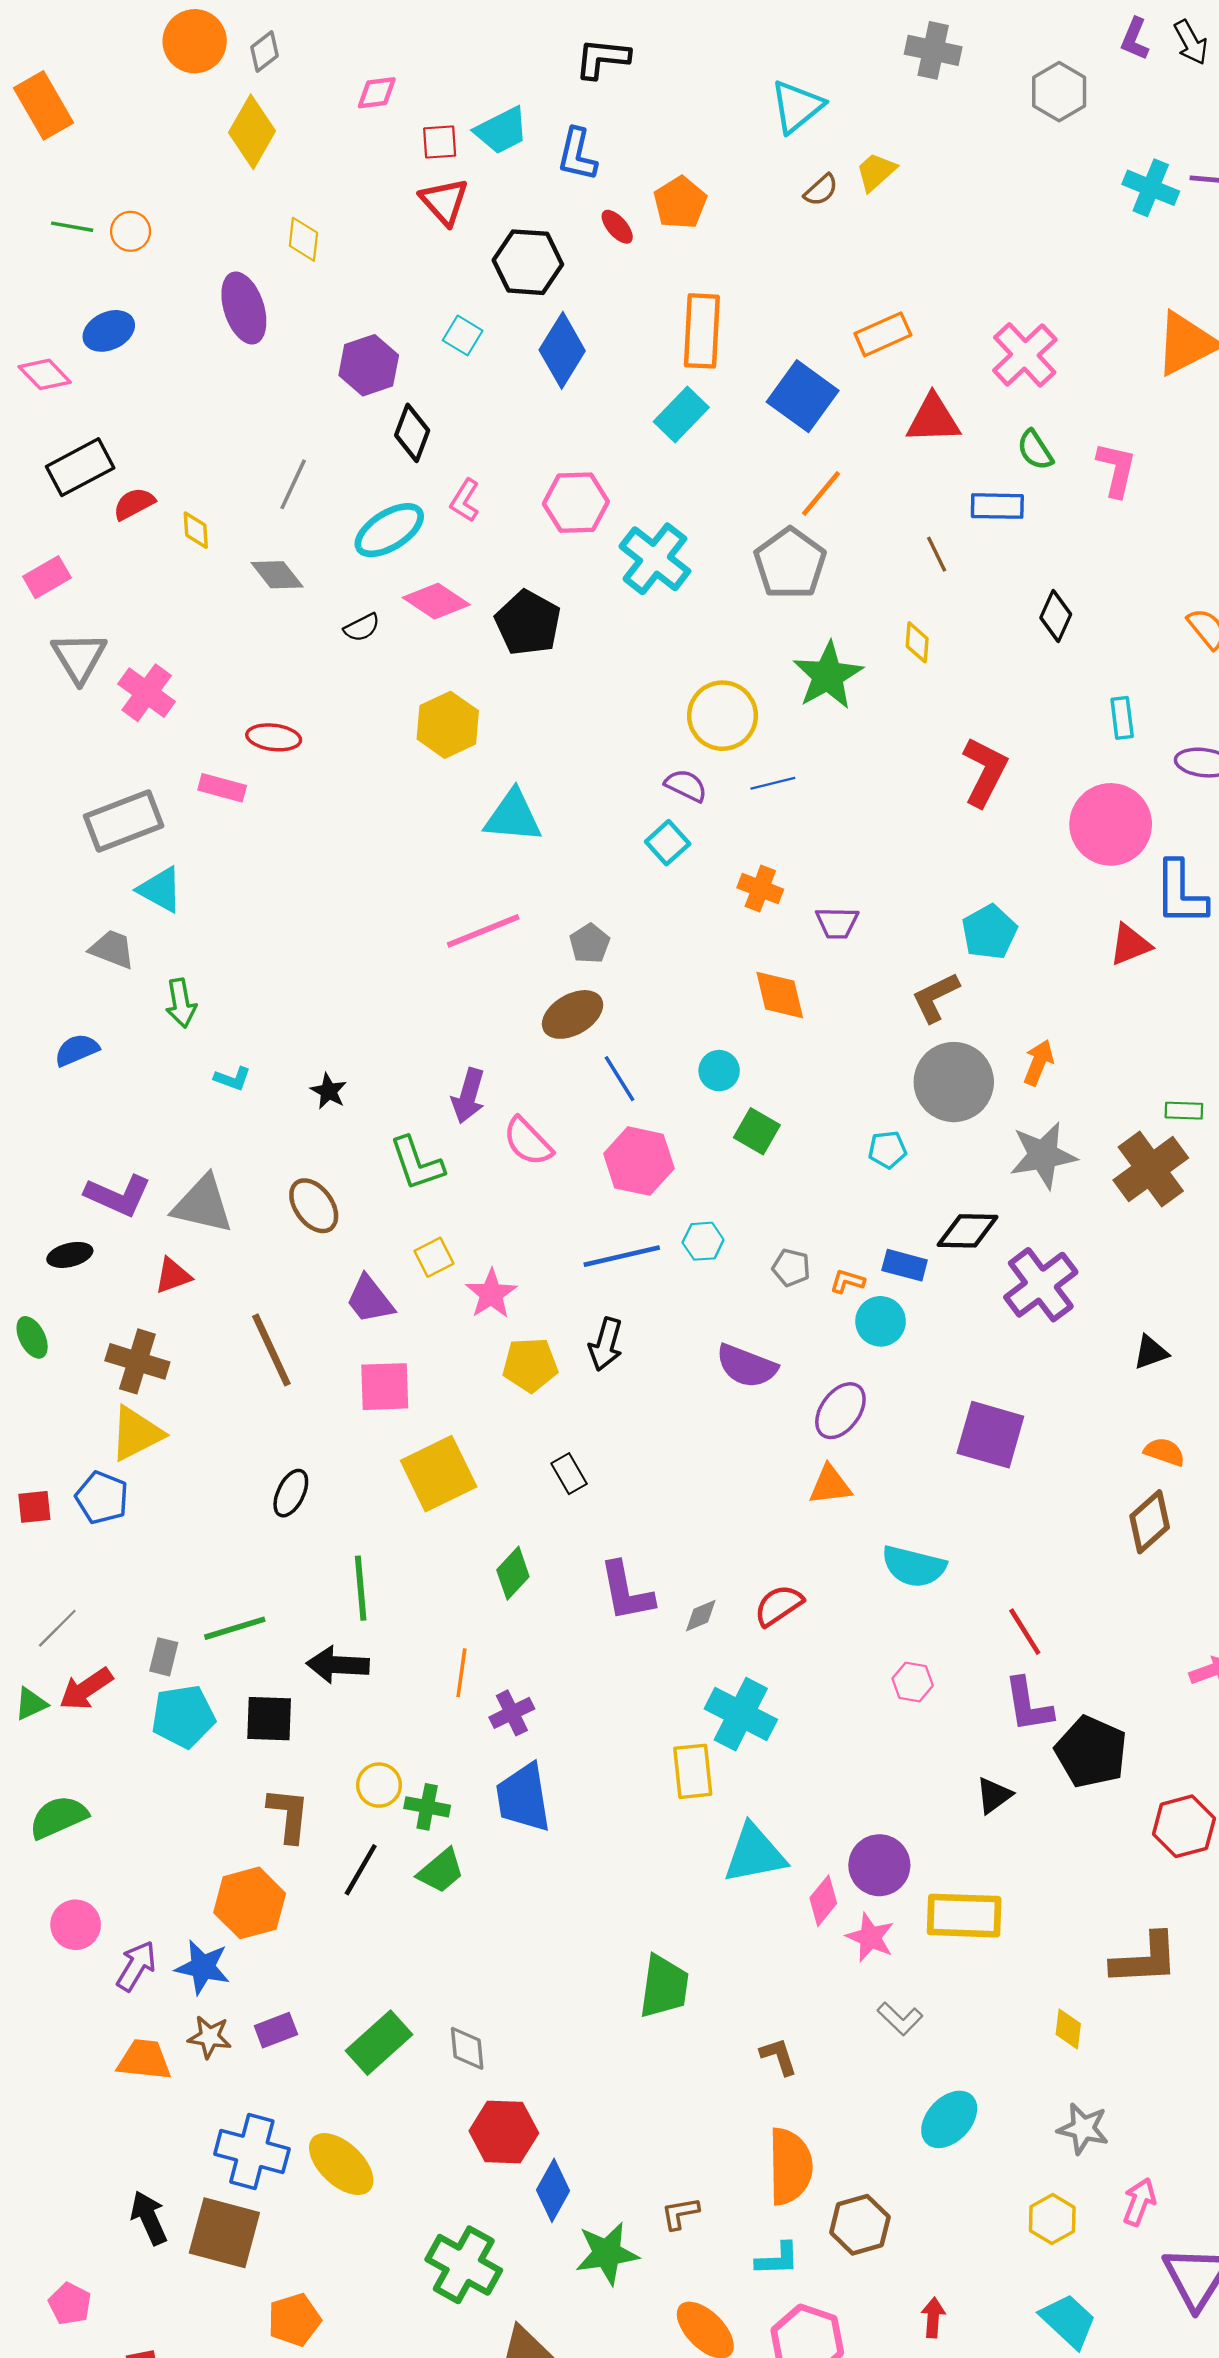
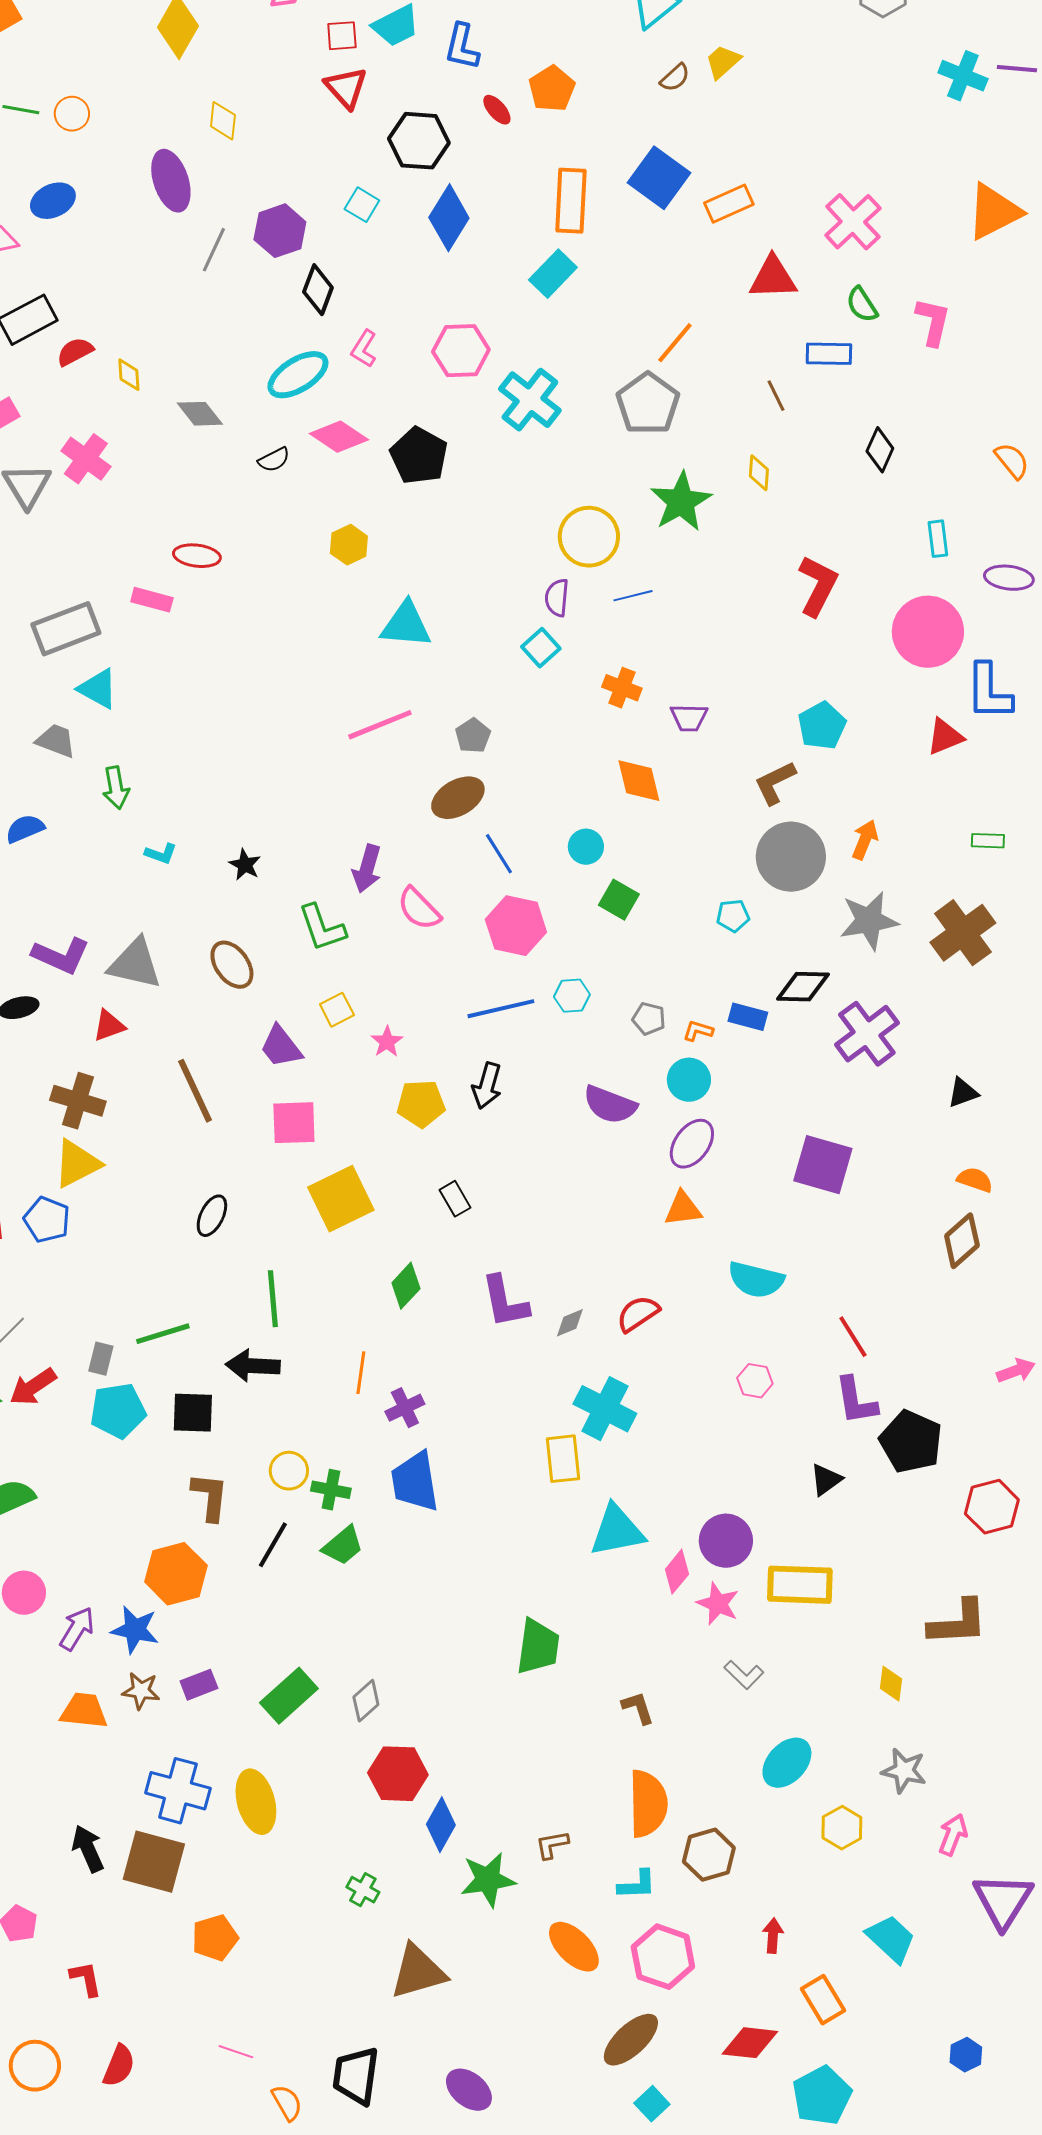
blue square: (803, 396) -> (659, 178), moved
gray line: (293, 484) -> (214, 250), moved
pink cross: (147, 693) -> (86, 459), moved
yellow hexagon: (448, 725) -> (349, 545), size x0.7
purple semicircle: (686, 785) -> (557, 598), turned -111
green rectangle: (1184, 1111) -> (988, 841), moved
pink star: (491, 1294) -> (387, 1042), size x0.7
cyan circle: (881, 1321) -> (689, 1080), moved
gray diamond: (467, 2048) -> (366, 1701), turned 54
yellow ellipse: (341, 2164) -> (256, 1802), turned 32
yellow hexagon: (1052, 2219) -> (842, 1828), moved
green cross: (464, 2265) -> (363, 1890), size x0.5

